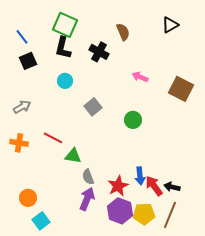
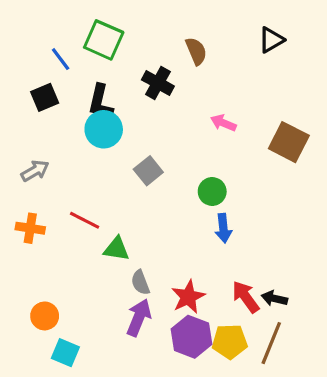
blue line: (22, 37) -> (61, 59), moved
black L-shape: (63, 48) -> (100, 102), moved
cyan circle: (65, 81) -> (104, 129), size x1.5
blue arrow: (140, 176) -> (223, 228), moved
cyan square: (41, 221) -> (65, 353), turned -30

